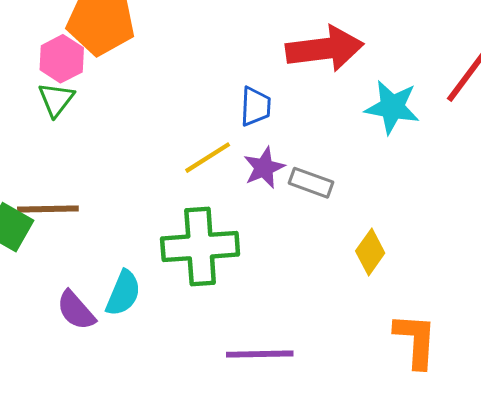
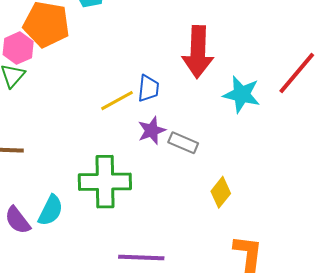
red arrow: (325, 49) -> (198, 52), turned 96
yellow line: (208, 158) -> (117, 101), moved

